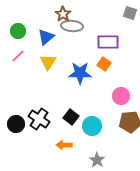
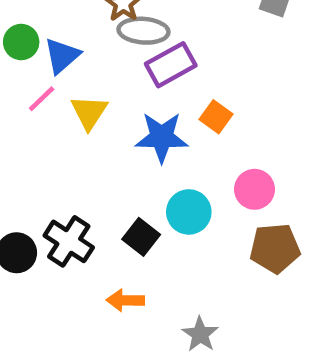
blue triangle: (46, 37) -> (62, 56), moved
purple rectangle: (108, 42) -> (171, 65), moved, turned -30
pink line: (18, 56) -> (42, 99), moved
cyan circle: (92, 126) -> (189, 212), moved

